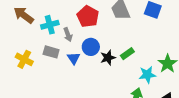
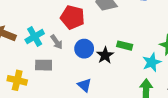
green rectangle: (127, 54) -> (125, 46), turned 64
blue triangle: (74, 58) -> (84, 85), moved

